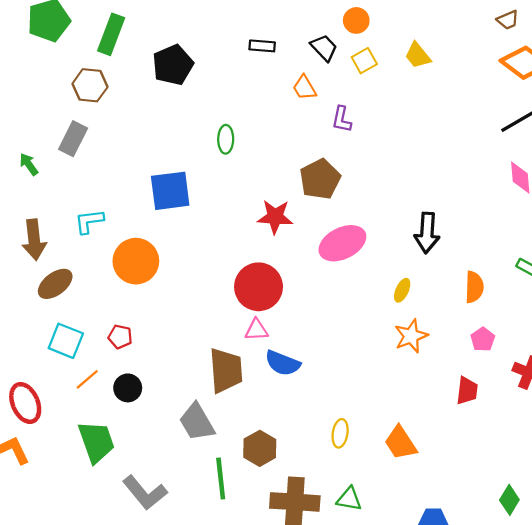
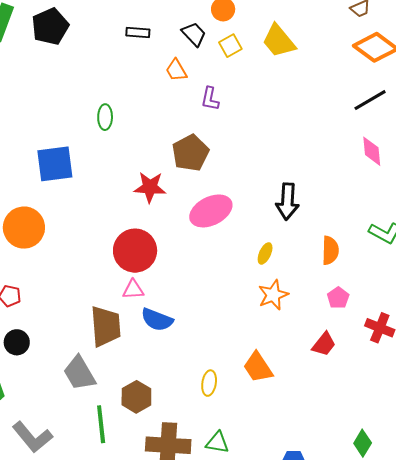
yellow trapezoid: (418, 55) -> (279, 41), size x1.4
black pentagon: (173, 65) -> (50, 26), moved
red trapezoid: (467, 391) -> (324, 344), turned 32
orange trapezoid: (400, 443) -> (258, 367), moved

